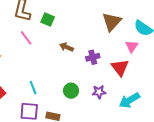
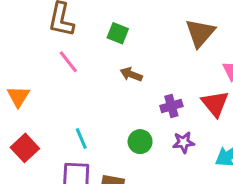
green square: (48, 20) -> (118, 33), moved
purple cross: (93, 57) -> (171, 106), moved

